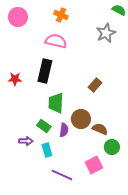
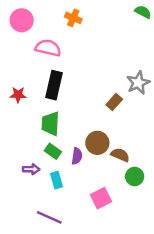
gray star: (106, 33) -> (138, 83), moved
pink semicircle: (56, 41) -> (48, 48), moved
green trapezoid: (56, 103) -> (50, 124), moved
pink square: (94, 165) -> (101, 198), moved
purple line: (62, 175) -> (49, 217), moved

